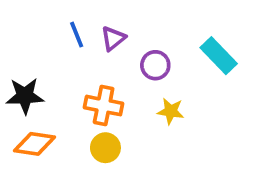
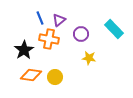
black star: (25, 96) -> (24, 50), moved, turned -30
orange cross: (104, 106) -> (49, 39), moved
orange diamond: (34, 144) -> (31, 75), moved

